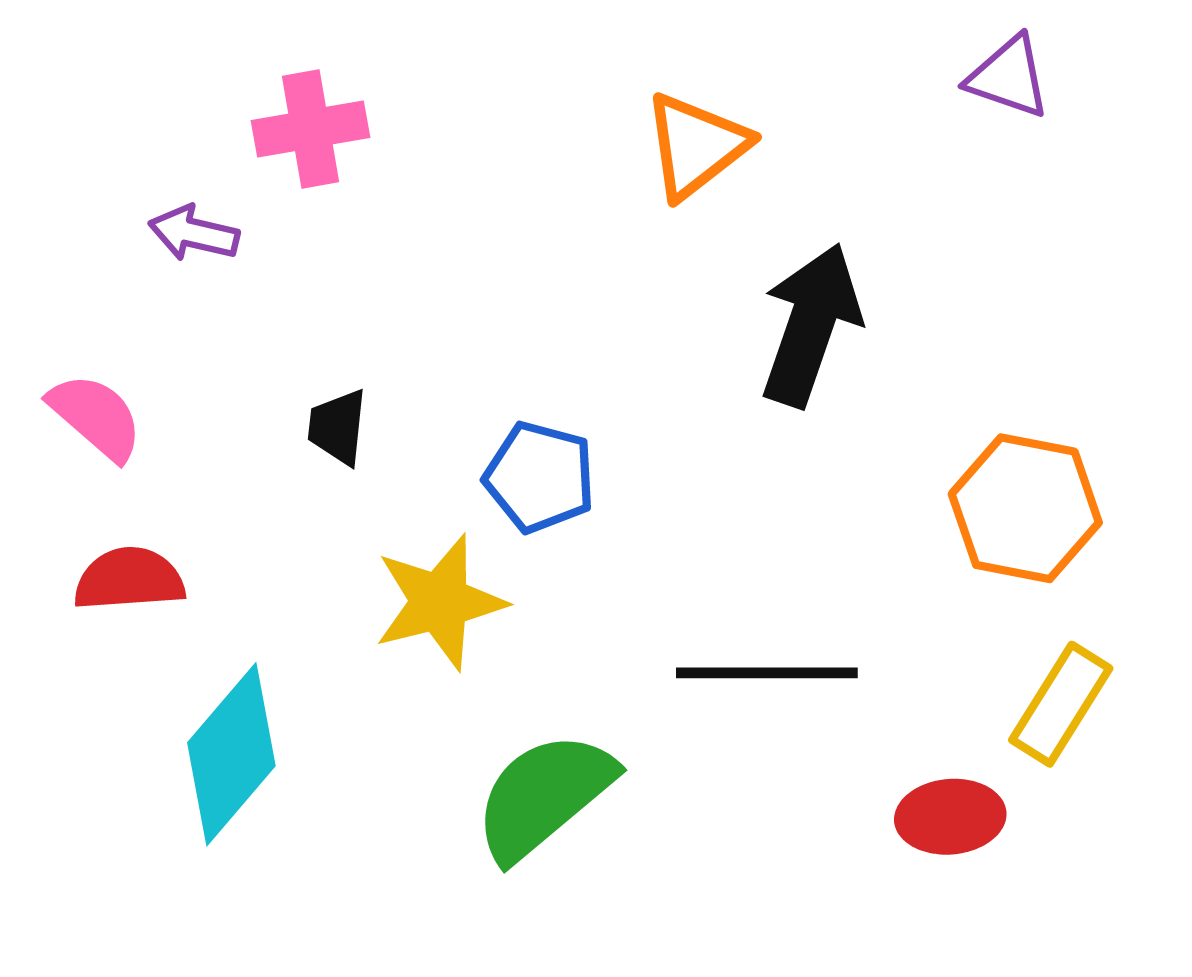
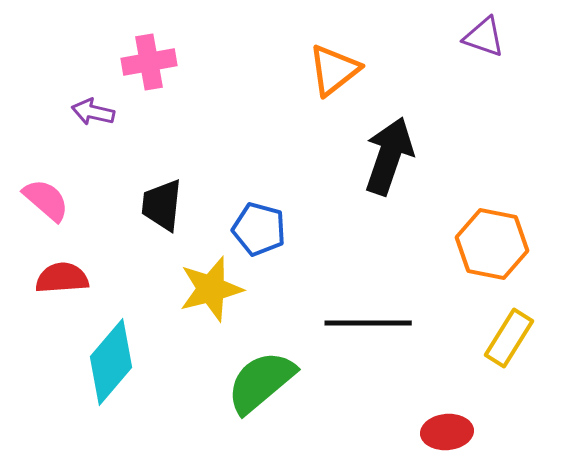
black trapezoid: (338, 427) -> (162, 205), size x1.4
red ellipse: (950, 817) -> (447, 432), moved

